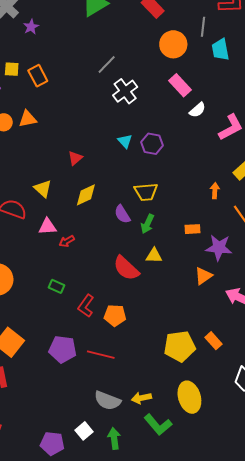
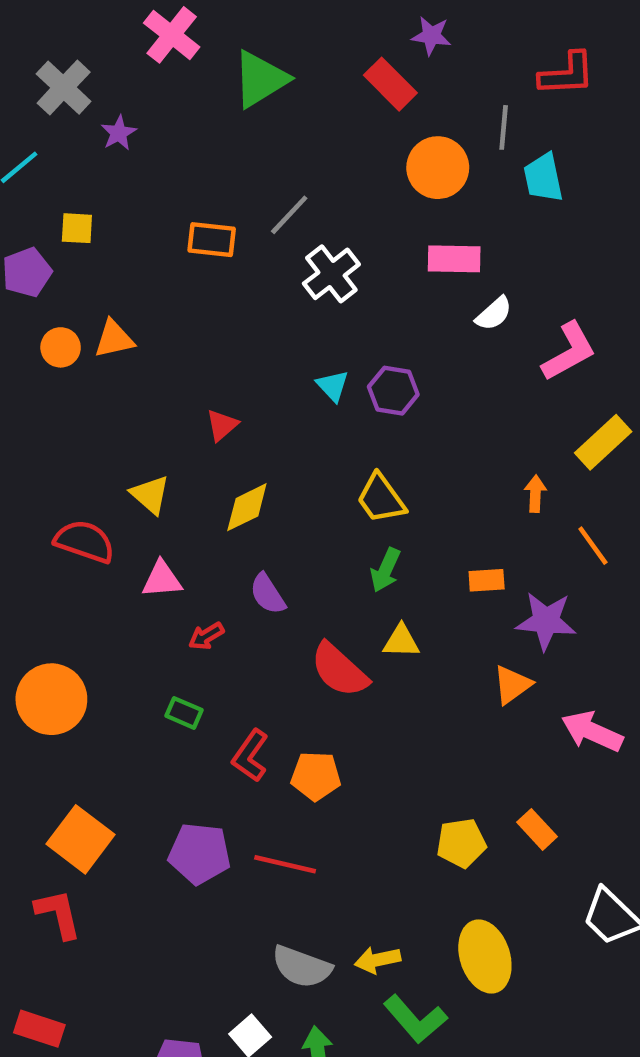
orange rectangle: (38, 76) -> (212, 240), moved, turned -55
pink rectangle: (180, 85) -> (454, 259), turned -45
yellow trapezoid: (146, 192) -> (381, 499), turned 60
purple semicircle: (122, 214) -> (268, 594), moved
red arrow: (67, 241) -> (206, 636), moved
yellow pentagon: (180, 346) -> (461, 843), size x0.7

